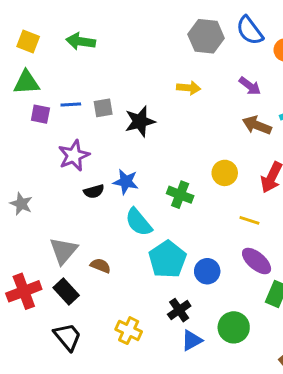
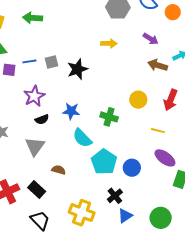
black semicircle: (94, 191) -> (42, 119), moved
gray triangle: (64, 251) -> (35, 146), moved
green circle: (234, 327) -> (161, 218), moved
yellow cross: (129, 331) -> (82, 213), size x1.4

